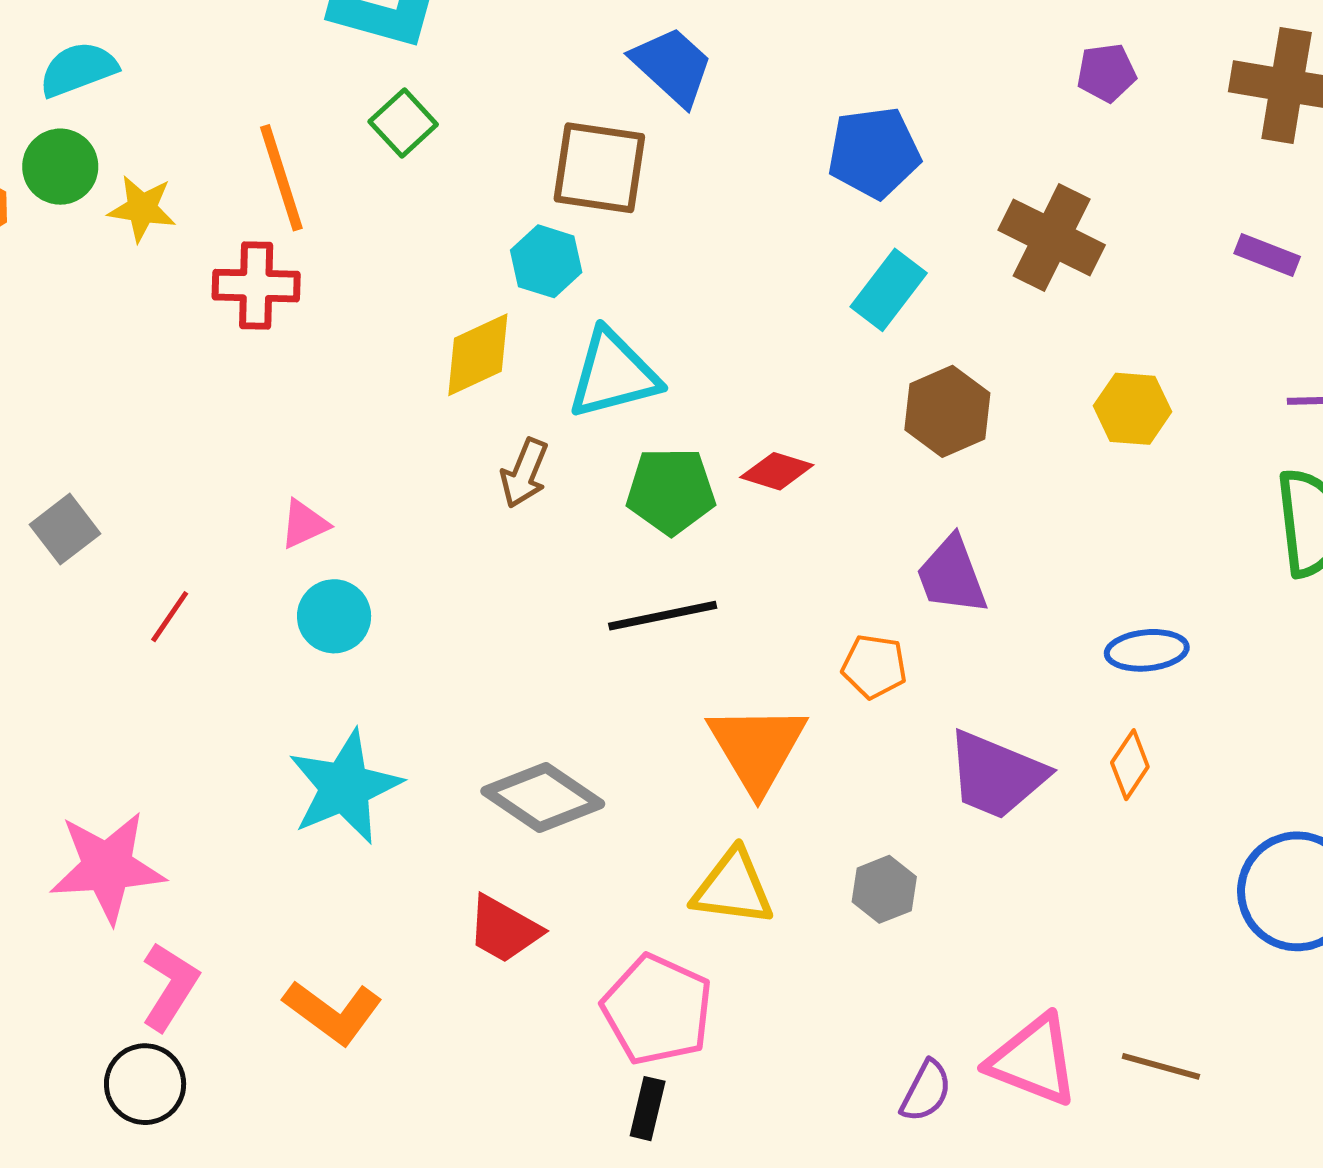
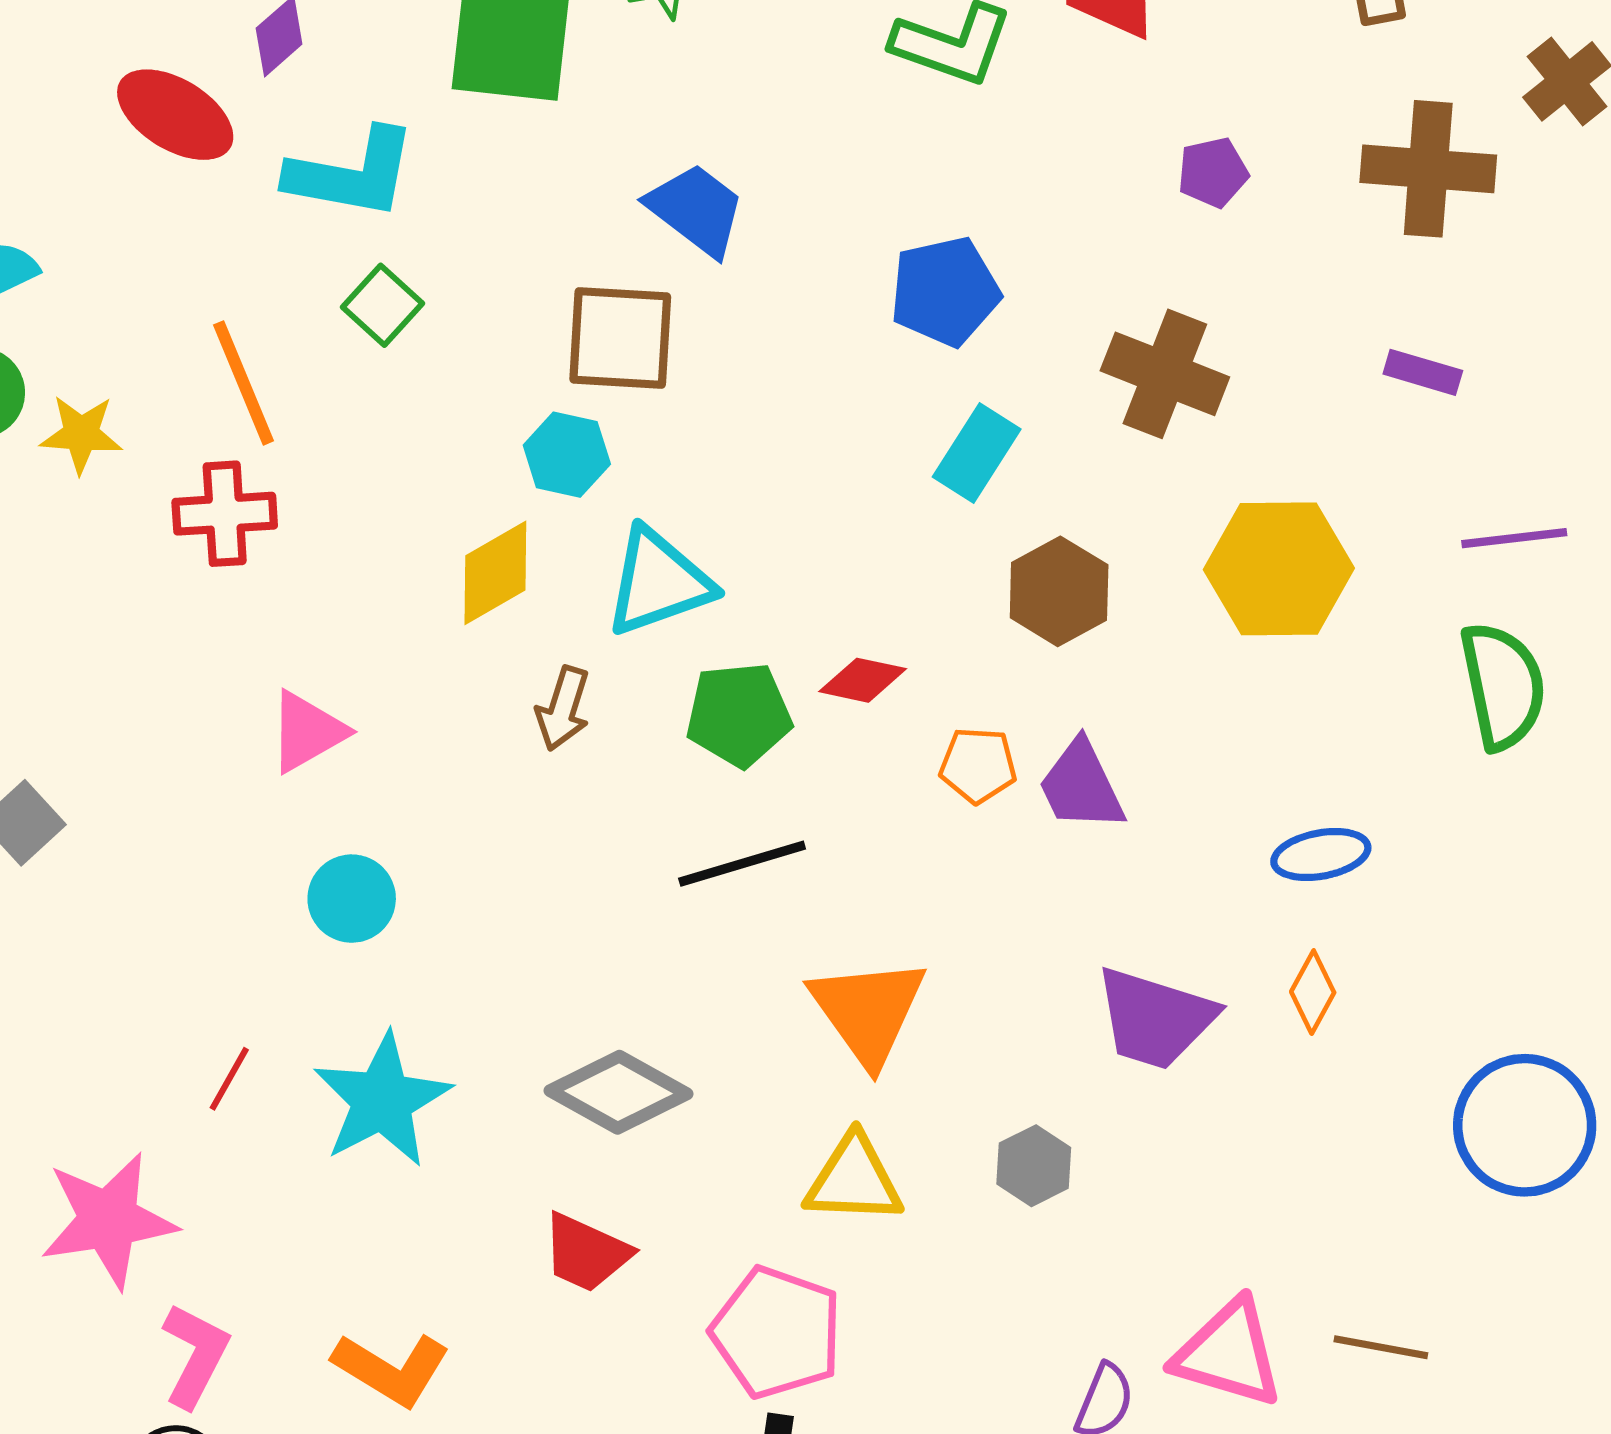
yellow hexagon: (1133, 409) -> (1279, 569), size x1.6
pink triangle: (304, 524) -> (307, 732), moved, size x1.4
red line: (170, 617) -> (229, 1079), moved
orange pentagon: (874, 666) -> (978, 765), moved

